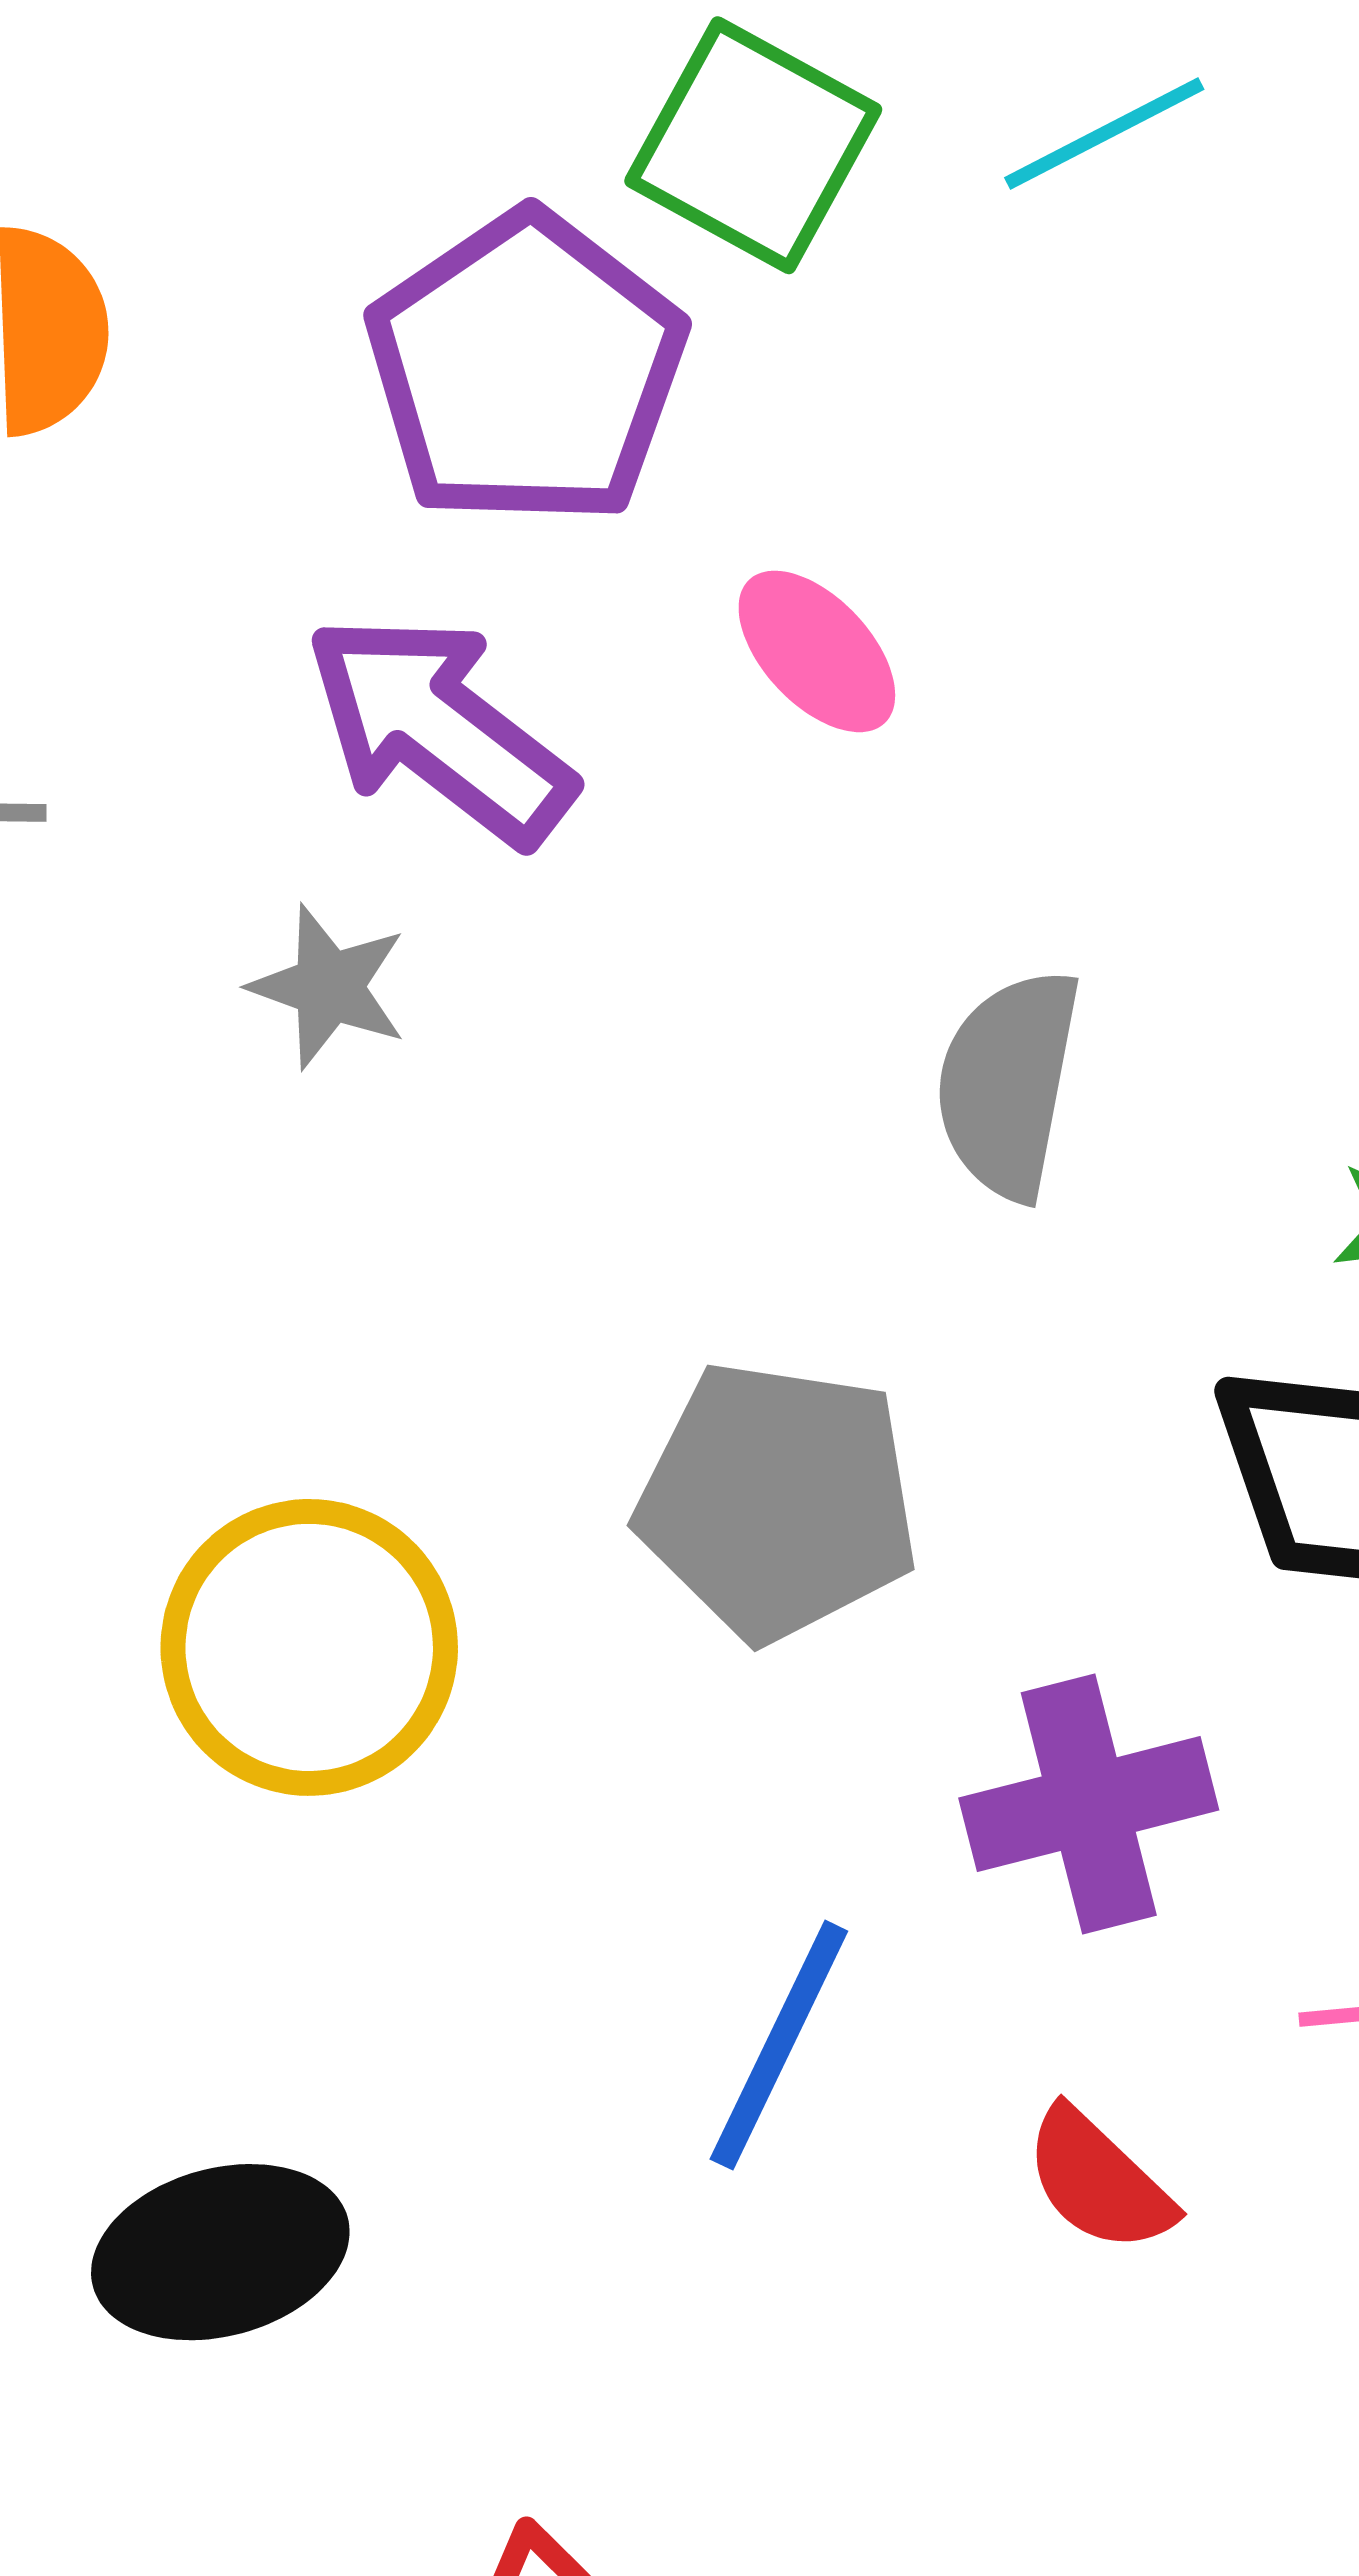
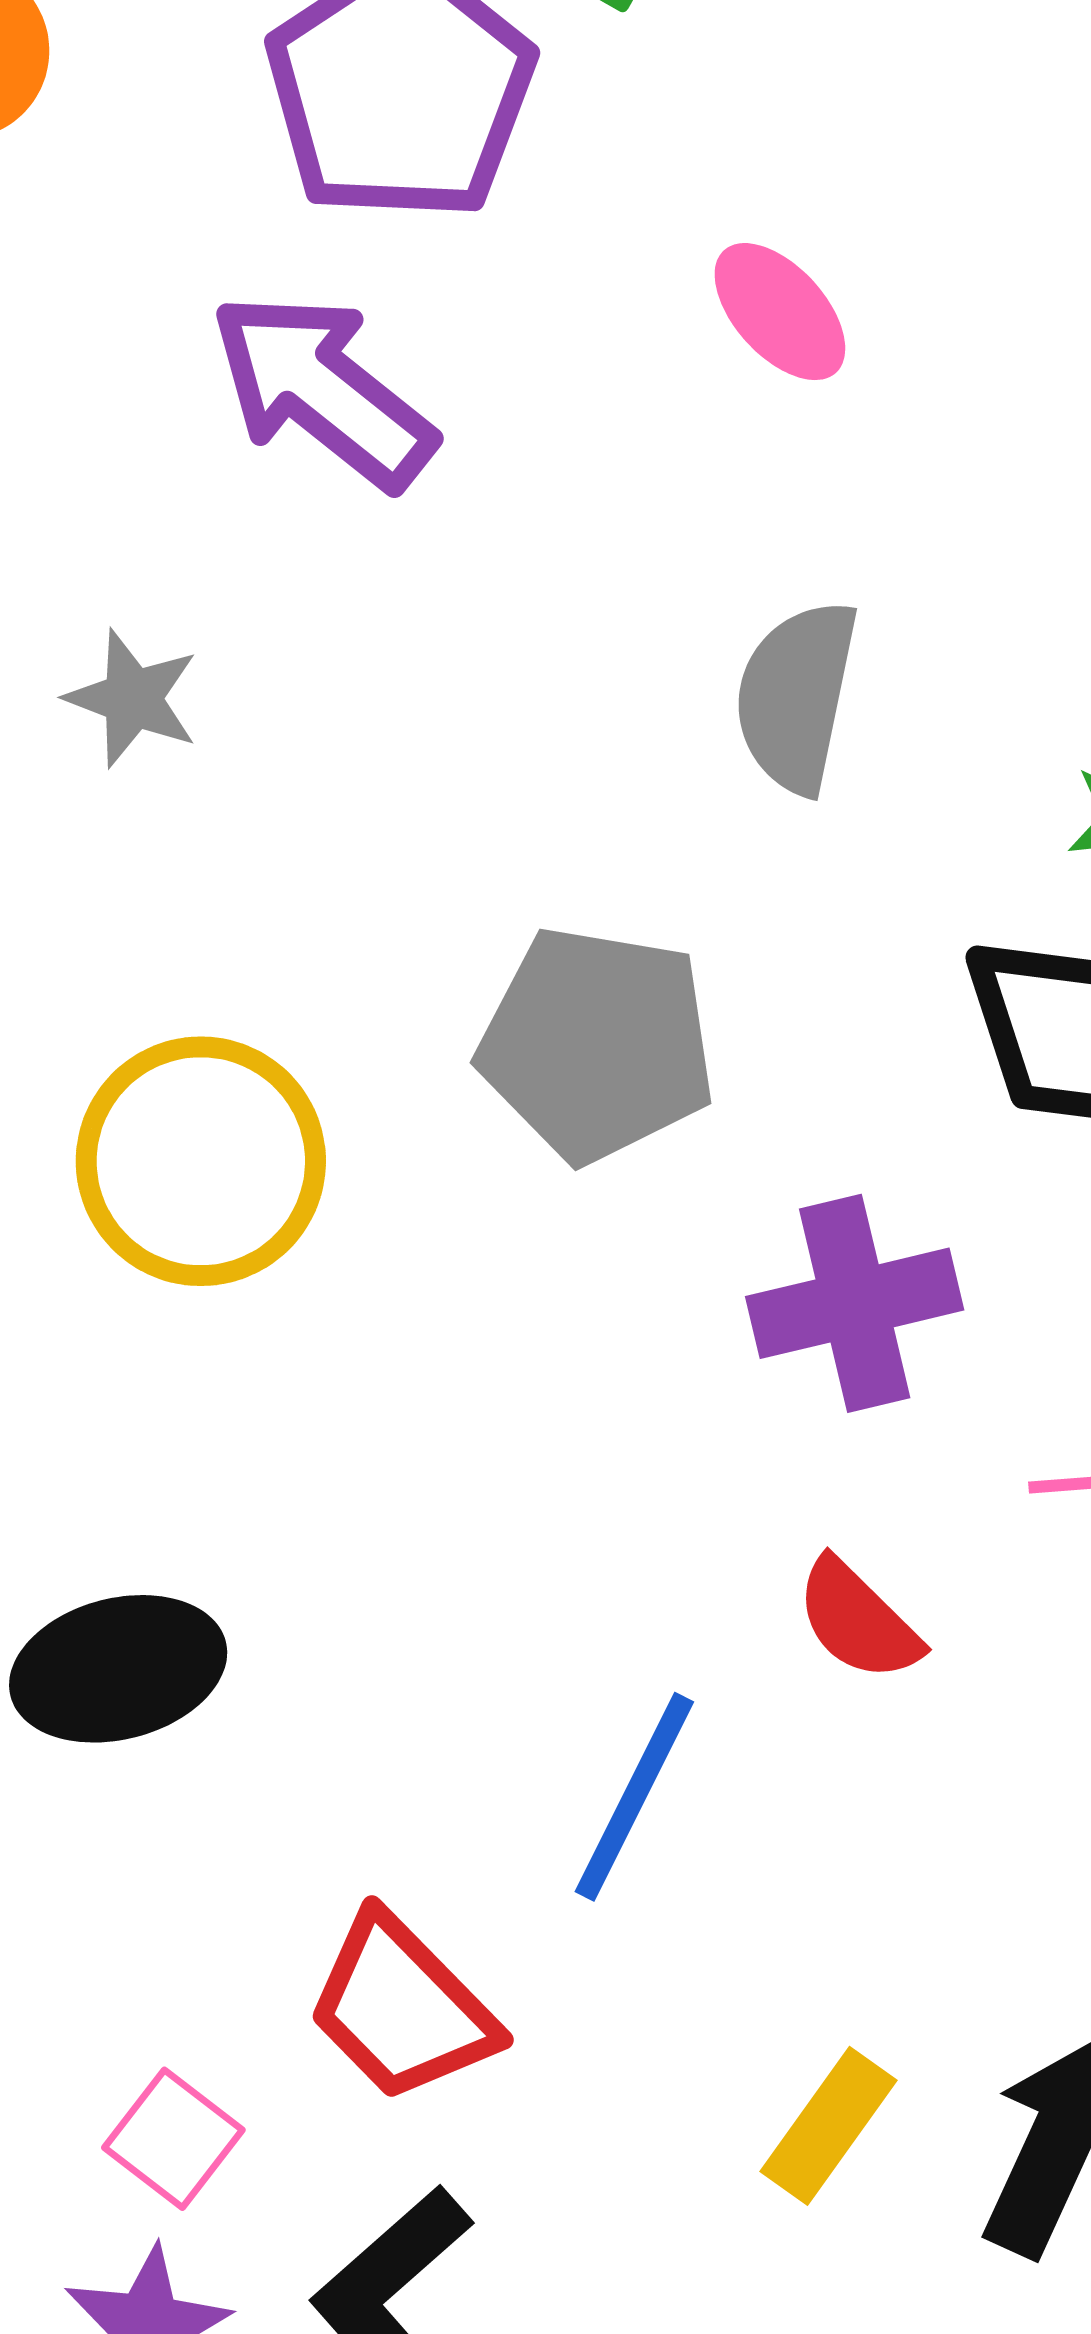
pink ellipse: (817, 651) -> (780, 312), moved
gray star: (329, 987) -> (132, 698), moved
blue line: (779, 2045) -> (634, 1797), moved

